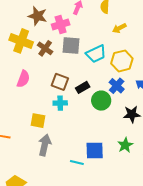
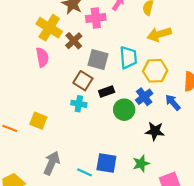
yellow arrow: (119, 28) -> (159, 34), size x1.5
gray square: (71, 45) -> (98, 60), moved
cyan trapezoid: (96, 54) -> (128, 57), turned -80
pink semicircle: (23, 79) -> (42, 57), moved, turned -42
yellow square: (38, 121) -> (38, 121), moved
gray arrow: (45, 145) -> (52, 163), moved

